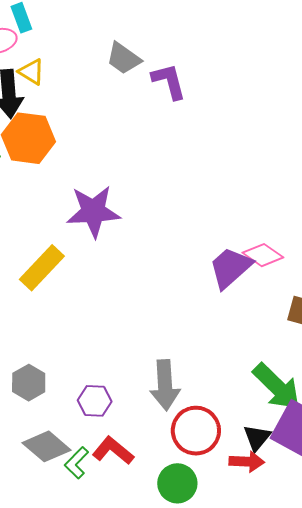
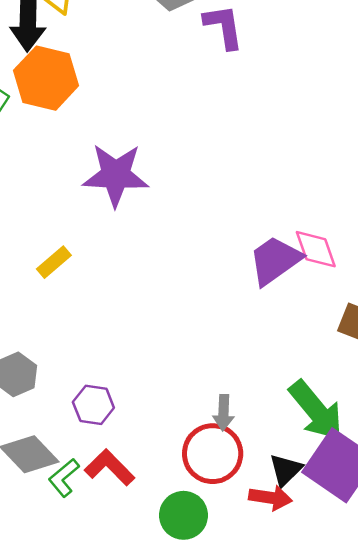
pink diamond: (263, 255) -> (316, 249), turned 30
yellow rectangle: (42, 268) -> (54, 262), moved, size x0.6
gray arrow: (165, 385) -> (223, 413), moved, size x0.6

